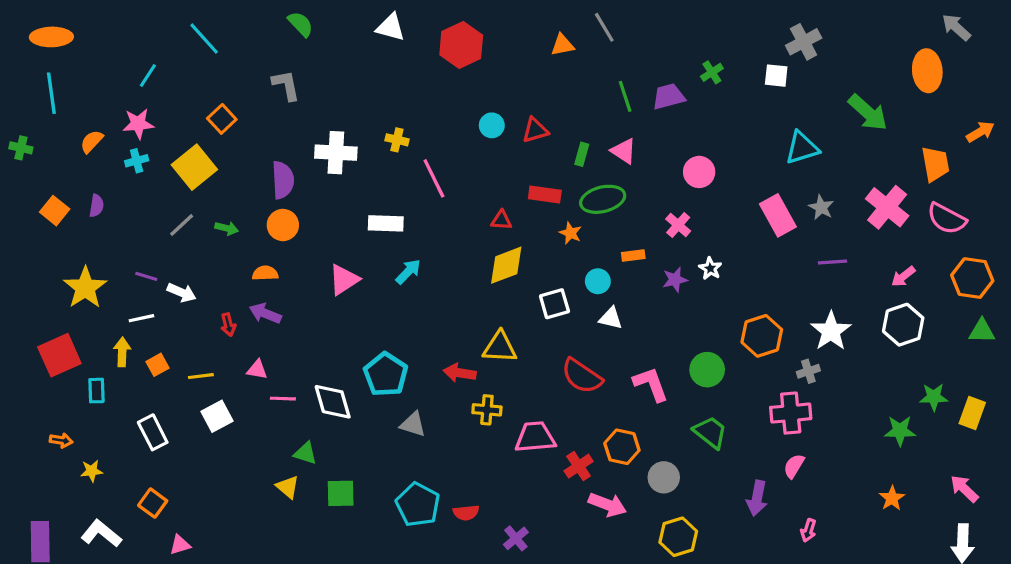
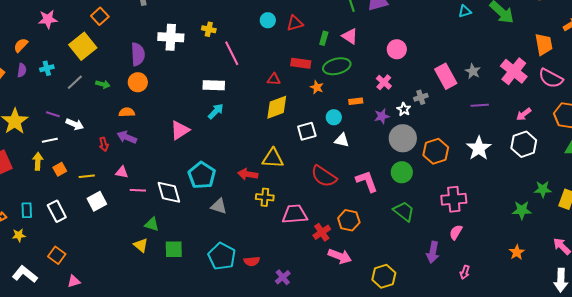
orange semicircle: (92, 141) -> (21, 45), moved
cyan triangle: (802, 148) -> (465, 11), moved, size x0.6
cyan cross: (137, 161) -> (47, 68), moved
white rectangle: (386, 223) -> (214, 85), moved
pink triangle: (344, 280) -> (180, 130), moved
gray cross: (808, 371) -> (421, 97), moved
cyan rectangle: (96, 391) -> (27, 210), moved
gray circle: (664, 477) -> (403, 138), moved, size x1.4

